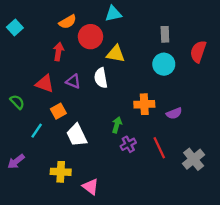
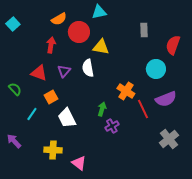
cyan circle: (164, 64) -> (156, 69), moved
purple triangle: (73, 81) -> (64, 71), turned 48
orange cross: (144, 104) -> (126, 91), turned 36
purple semicircle: (174, 113) -> (166, 99), moved, size x1.5
red line: (159, 148) -> (143, 109), moved
purple arrow: (16, 161) -> (14, 141), turned 84

